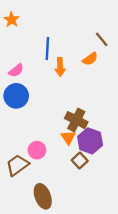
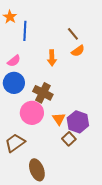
brown line: (102, 39) -> (73, 34), moved
blue line: (47, 49) -> (25, 31), moved
brown cross: (76, 120) -> (43, 93), moved
pink circle: (37, 150) -> (32, 113), moved, size x1.5

